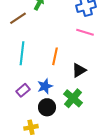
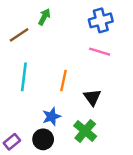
black triangle: (79, 70) -> (92, 97), turned -35
purple rectangle: (23, 90) -> (12, 142), moved
black circle: (47, 107) -> (43, 139), moved

